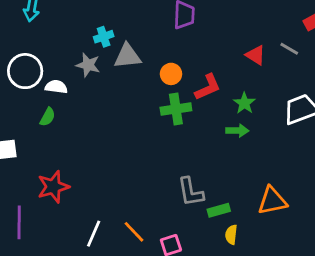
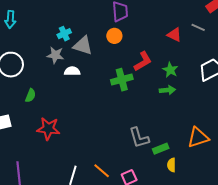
gray triangle: (128, 56) -> (83, 46), turned 30
orange circle: (171, 74) -> (114, 36), moved
white semicircle: (56, 87) -> (72, 71), moved
red star: (53, 187) -> (48, 129), moved, turned 30

